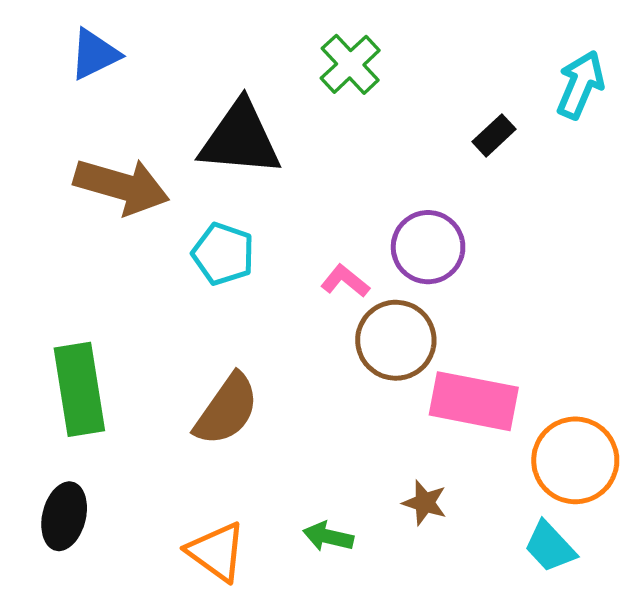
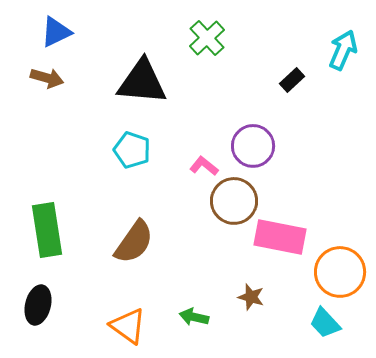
brown arrow: (122, 186) -> (47, 78), moved, size x0.6

